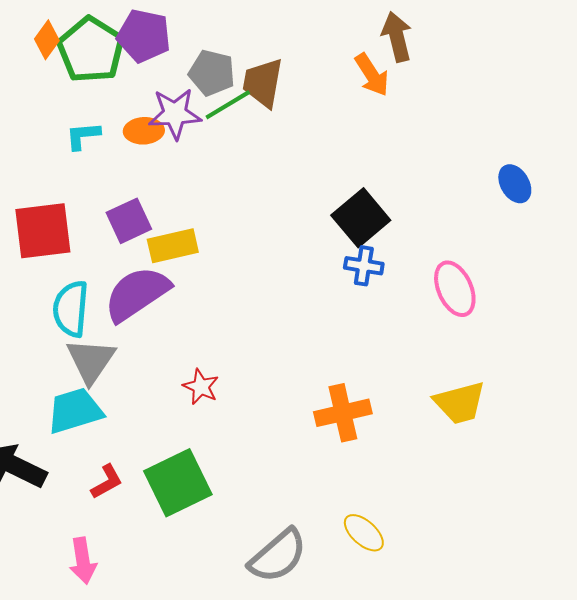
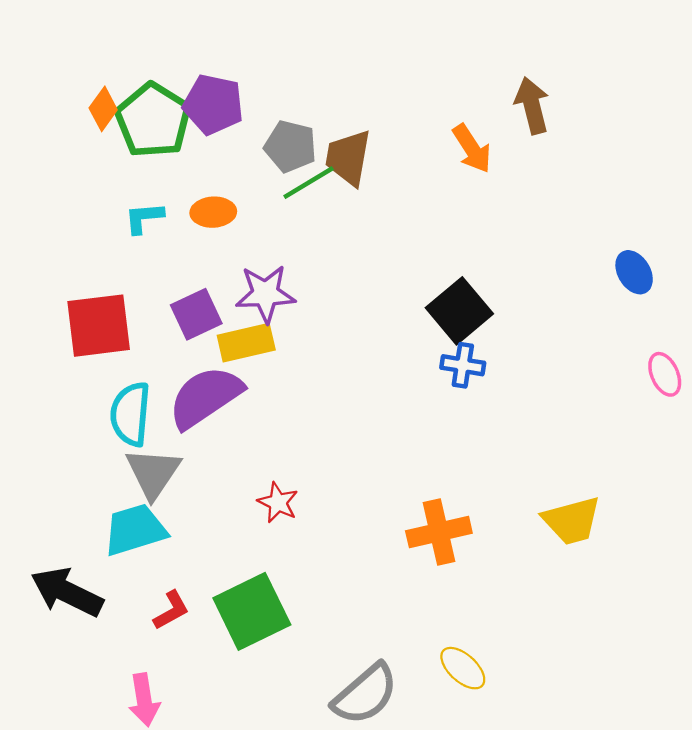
brown arrow: (397, 37) -> (532, 105), moved
purple star: (175, 114) -> (265, 294), moved
pink ellipse: (455, 289) -> (665, 374), moved, size x0.7

